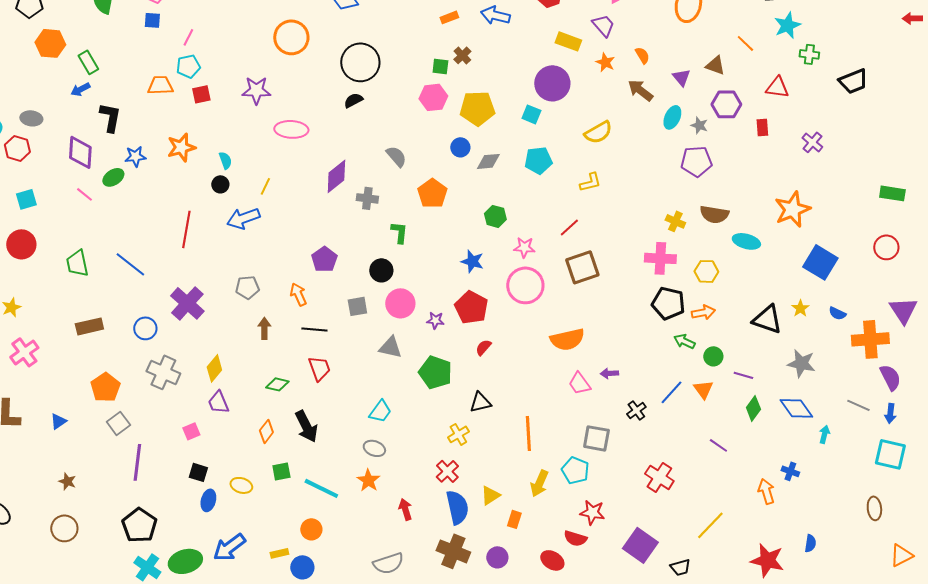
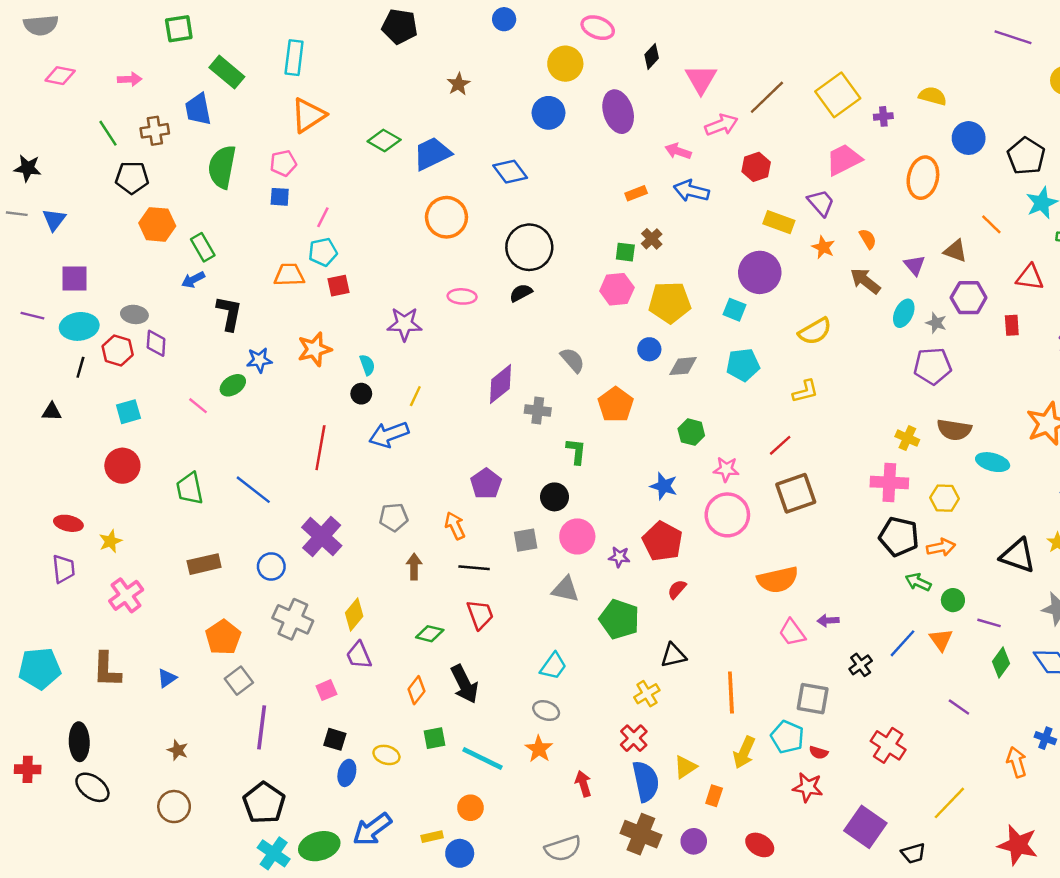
purple star: (256, 90) -> (404, 324), moved
pink ellipse: (291, 129) -> (462, 296), moved, size x0.7
purple diamond: (80, 152) -> (156, 343), moved, size x0.7
red semicircle: (575, 538) -> (819, 753), moved, size x0.7

